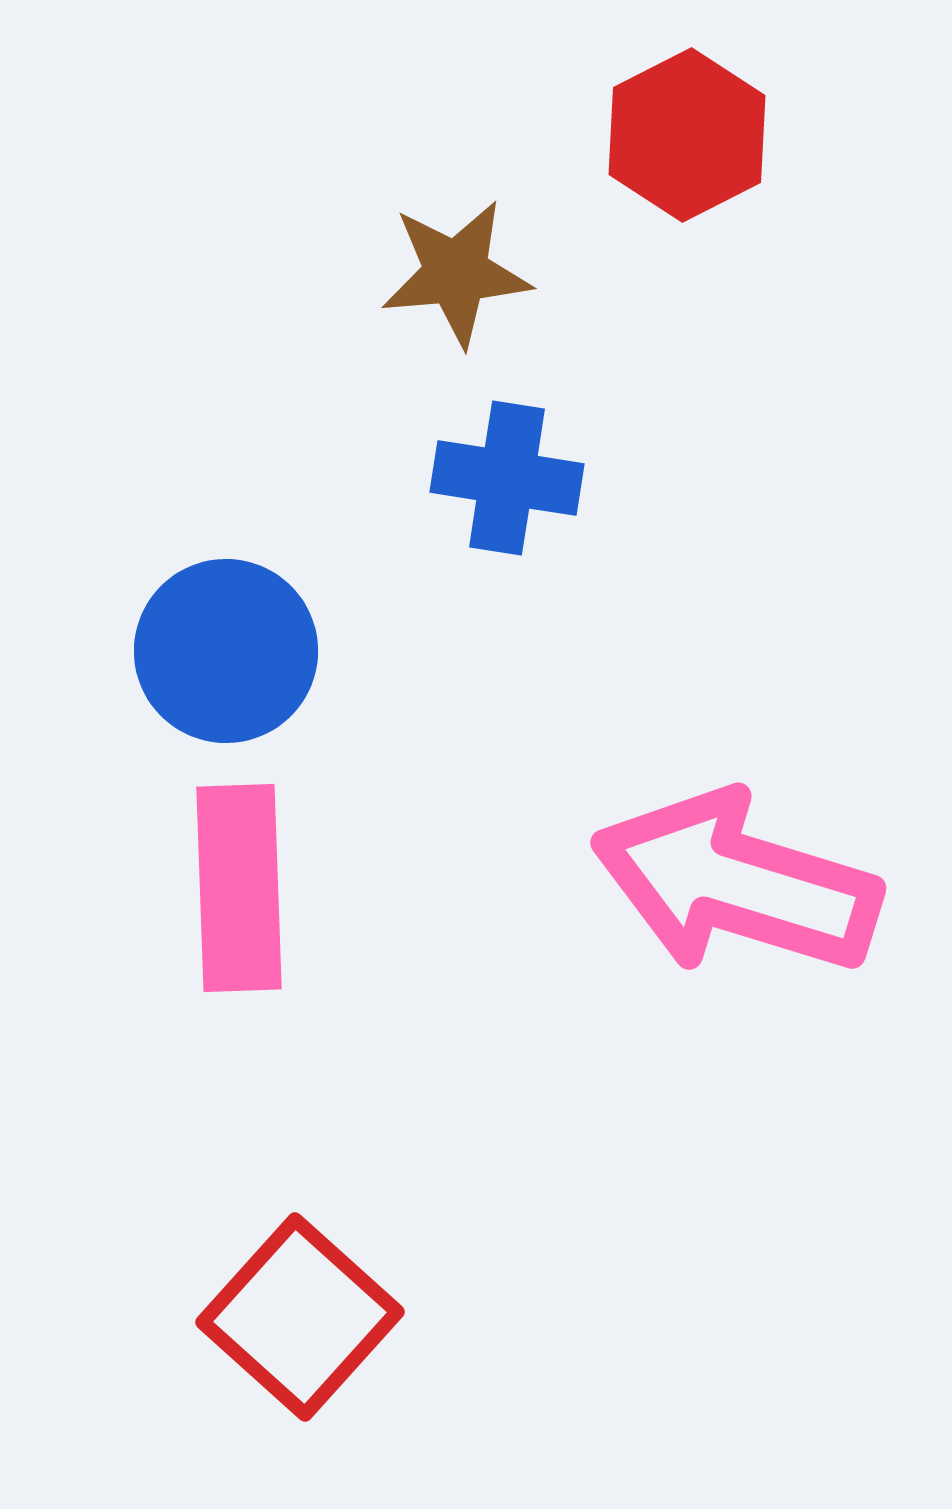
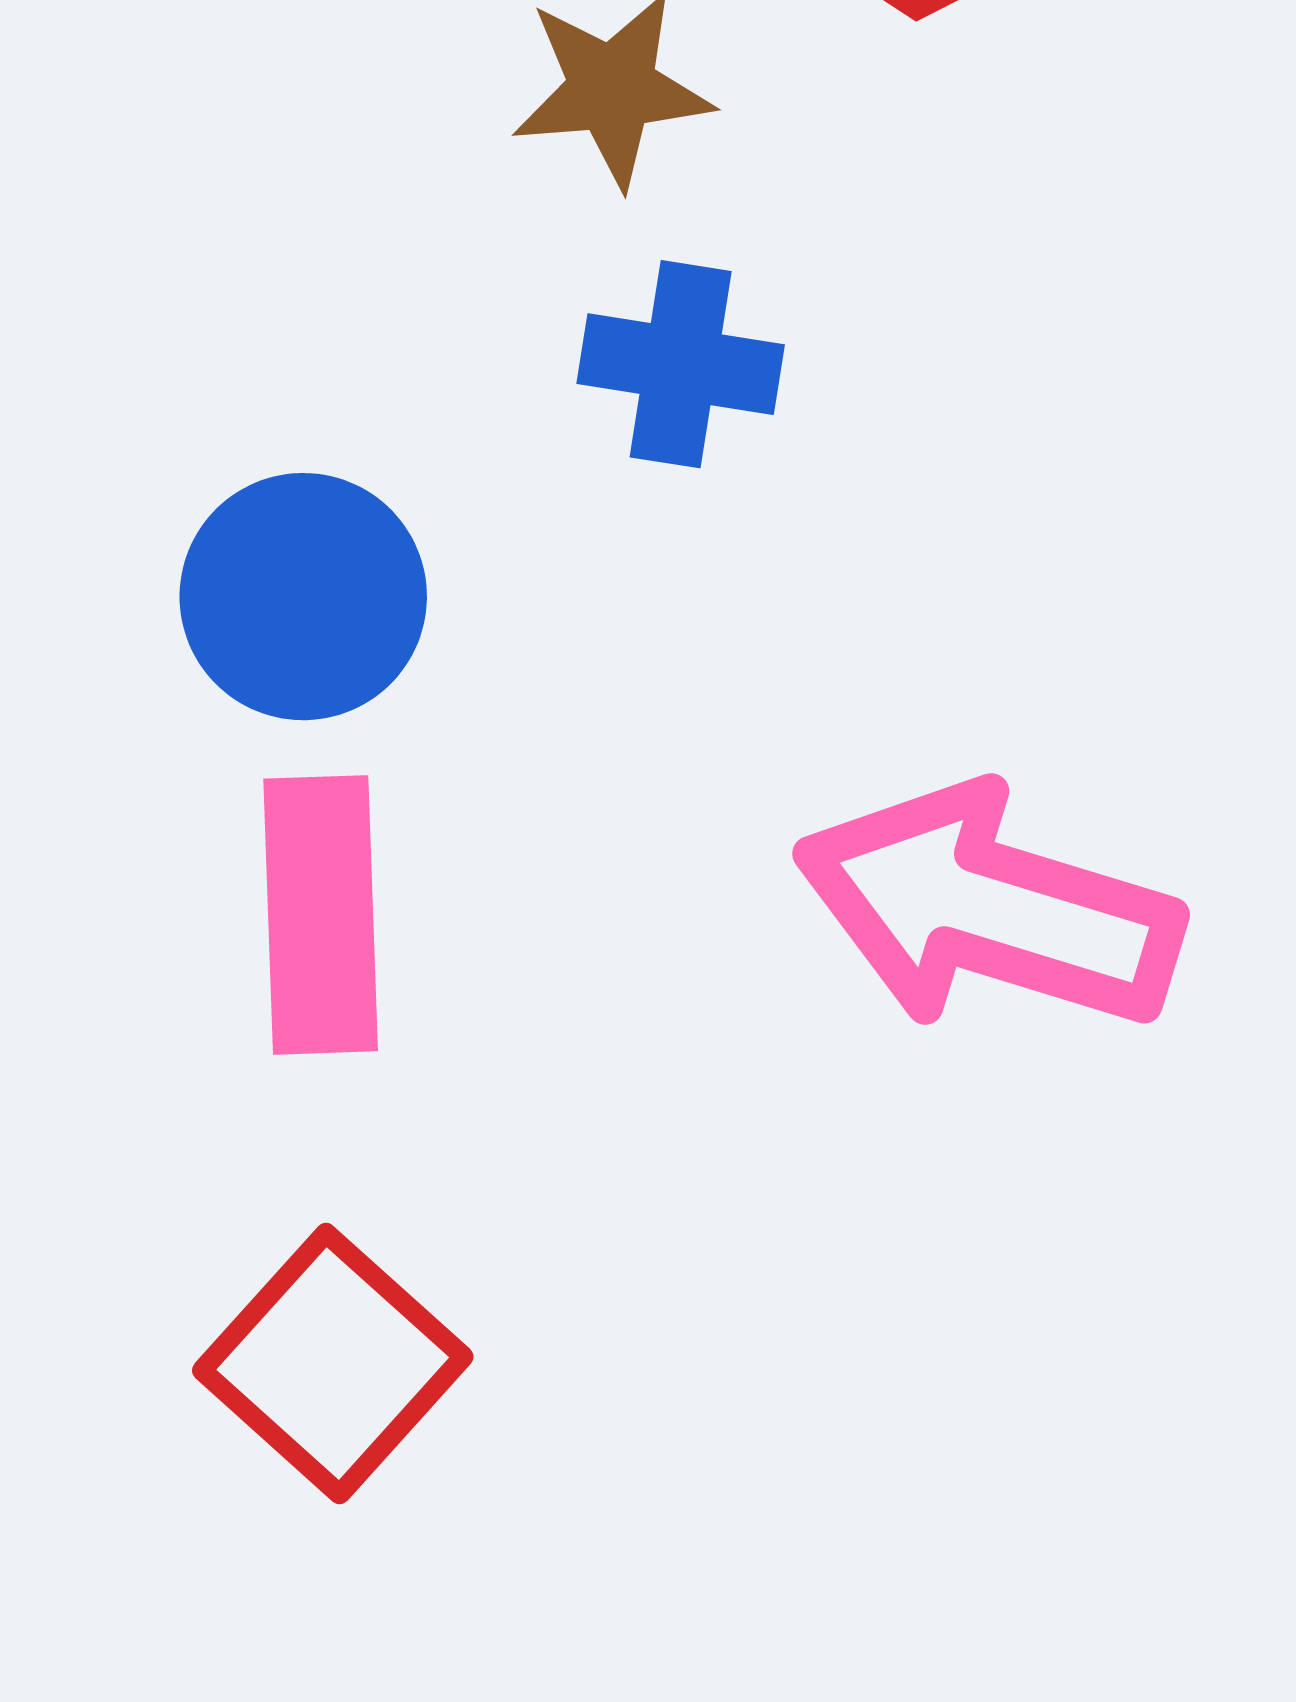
red square: (300, 1317) -> (333, 1364), moved

